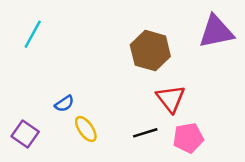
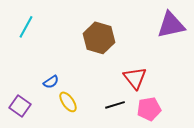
brown hexagon: (150, 51) -> (99, 38), moved

